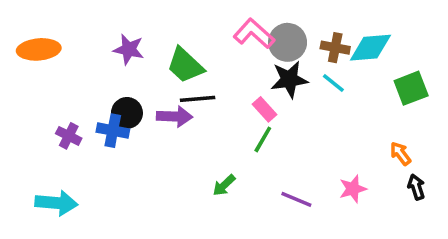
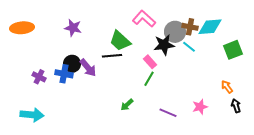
gray circle: (288, 42) -> (175, 32), moved
green trapezoid: (185, 65) -> (120, 41), moved
purple arrow: (175, 116) -> (88, 68), moved, turned 48

